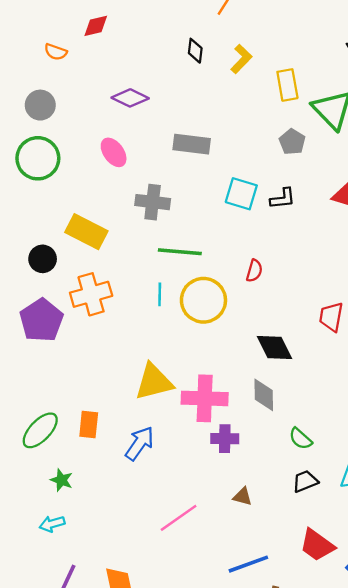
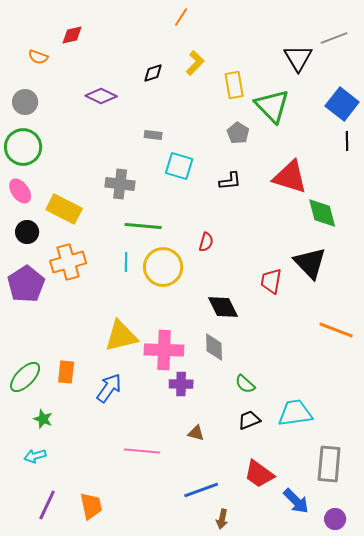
black diamond: (195, 51) -> (153, 73), moved, turned 65
gray rectangle: (192, 144) -> (153, 135), size x0.6
pink ellipse: (114, 152) -> (20, 191), moved
cyan square: (241, 194) -> (179, 166), moved
pink line: (179, 518) -> (142, 451), turned 40

